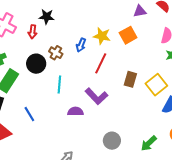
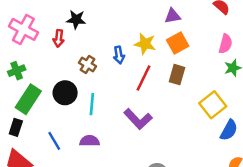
purple triangle: (140, 11) -> (173, 16), moved
blue arrow: (81, 45) -> (119, 55), turned -32
black circle: (36, 64) -> (65, 93), moved
brown rectangle: (130, 79) -> (177, 75), moved
purple semicircle: (75, 111) -> (89, 141), moved

